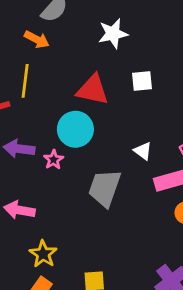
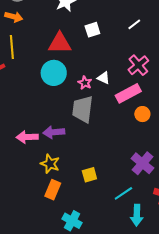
purple arrow: (19, 149) -> (54, 132), moved
pink star: (54, 160) -> (85, 83), moved

